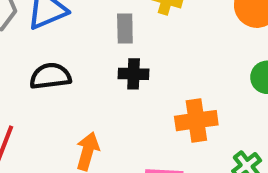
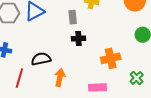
black semicircle: (50, 76) -> (41, 59), moved

